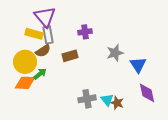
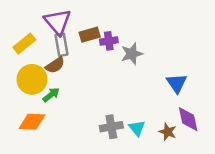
yellow rectangle: (34, 34) -> (24, 44), moved, turned -54
gray star: (115, 53) -> (132, 54), moved
brown rectangle: (70, 56) -> (90, 35), moved
orange diamond: (25, 83) -> (32, 122), moved
brown star: (117, 103) -> (168, 132), moved

